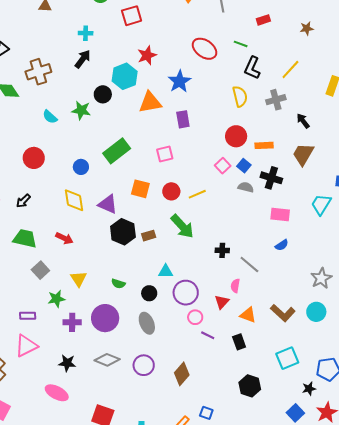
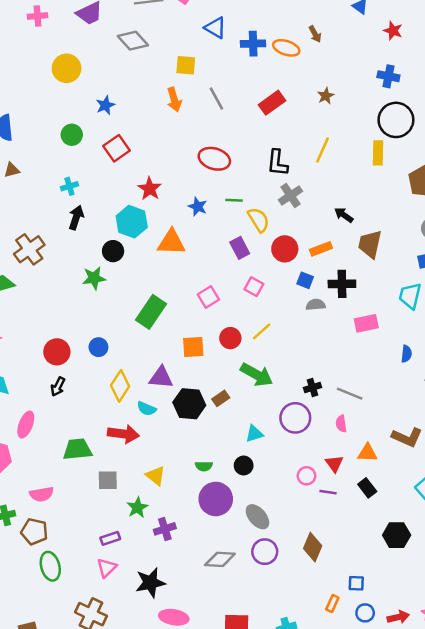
red rectangle: (263, 20) -> (272, 103), size x1.5
green line: (241, 44) -> (234, 200), moved
blue star: (179, 81) -> (198, 207), size x0.7
yellow semicircle: (240, 96) -> (259, 220), moved
gray cross: (276, 100) -> (291, 195), moved
orange triangle: (150, 102) -> (171, 242), turned 30
cyan semicircle: (50, 117) -> (147, 409), moved
purple rectangle: (183, 119) -> (240, 248), moved
black arrow: (303, 121) -> (344, 215), moved
pink square: (223, 166) -> (254, 287), moved
blue circle: (81, 167) -> (98, 347), moved
yellow diamond: (74, 200) -> (120, 386), turned 60
black arrow: (23, 201) -> (58, 387), moved
red arrow: (64, 238) -> (123, 434), size x1.4
blue semicircle: (282, 245) -> (406, 354), moved, turned -32
gray square: (40, 270) -> (108, 480), turned -30
purple circle: (186, 293) -> (295, 418), moved
red triangle: (222, 302) -> (334, 464), moved
purple circle: (105, 318) -> (216, 499), moved
gray ellipse: (147, 323) -> (257, 517), moved
pink triangle: (26, 346) -> (107, 568), moved, size x0.7
black star: (67, 363) -> (150, 583), moved, size x1.4

